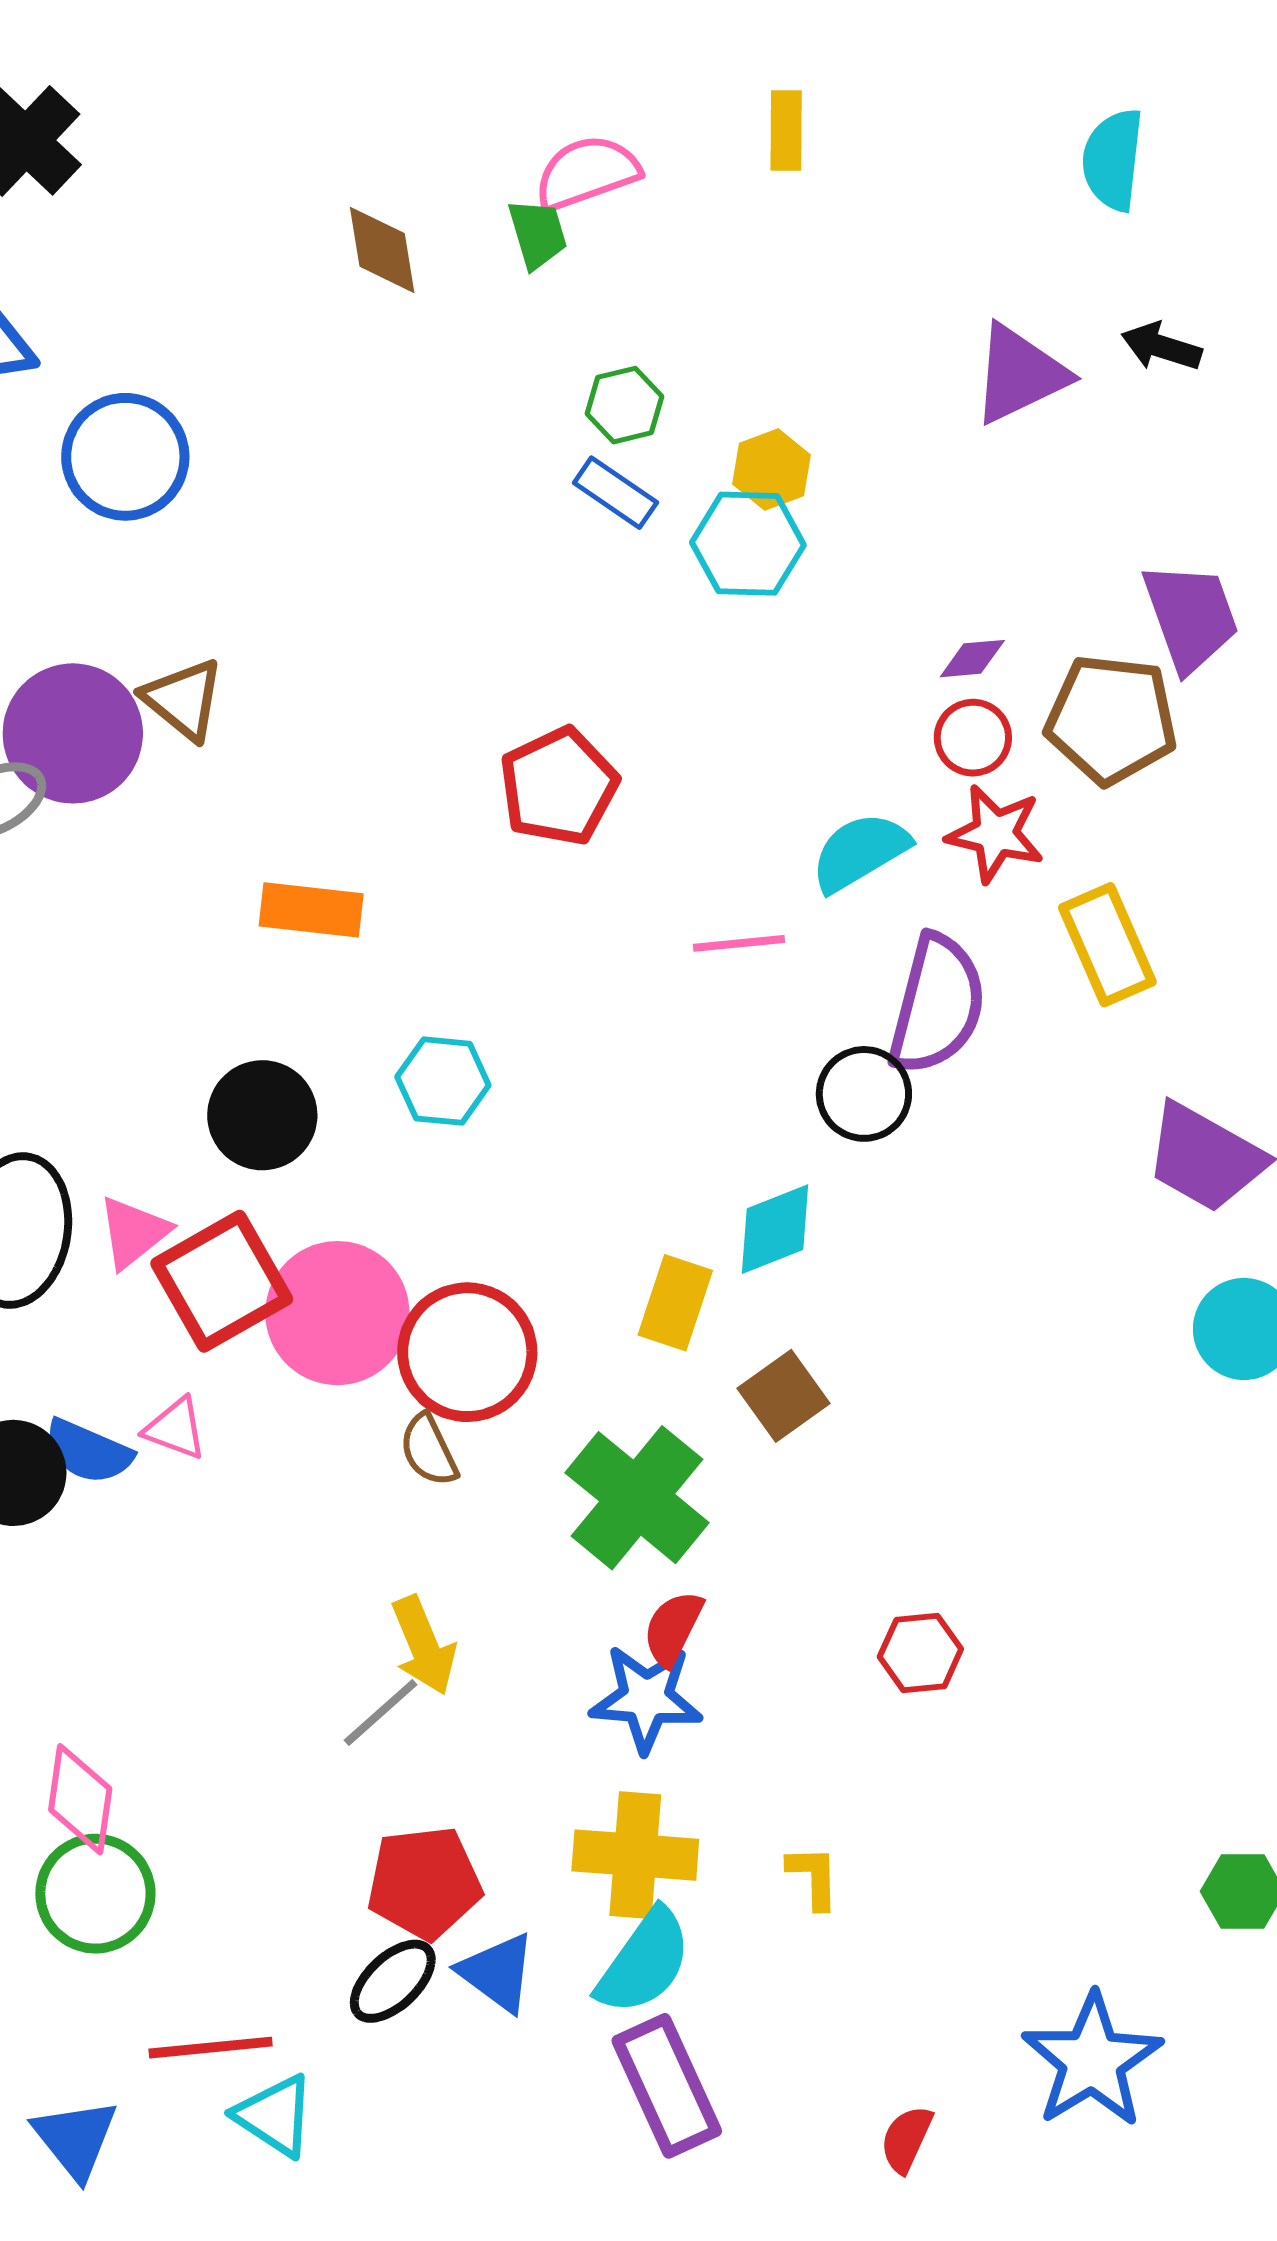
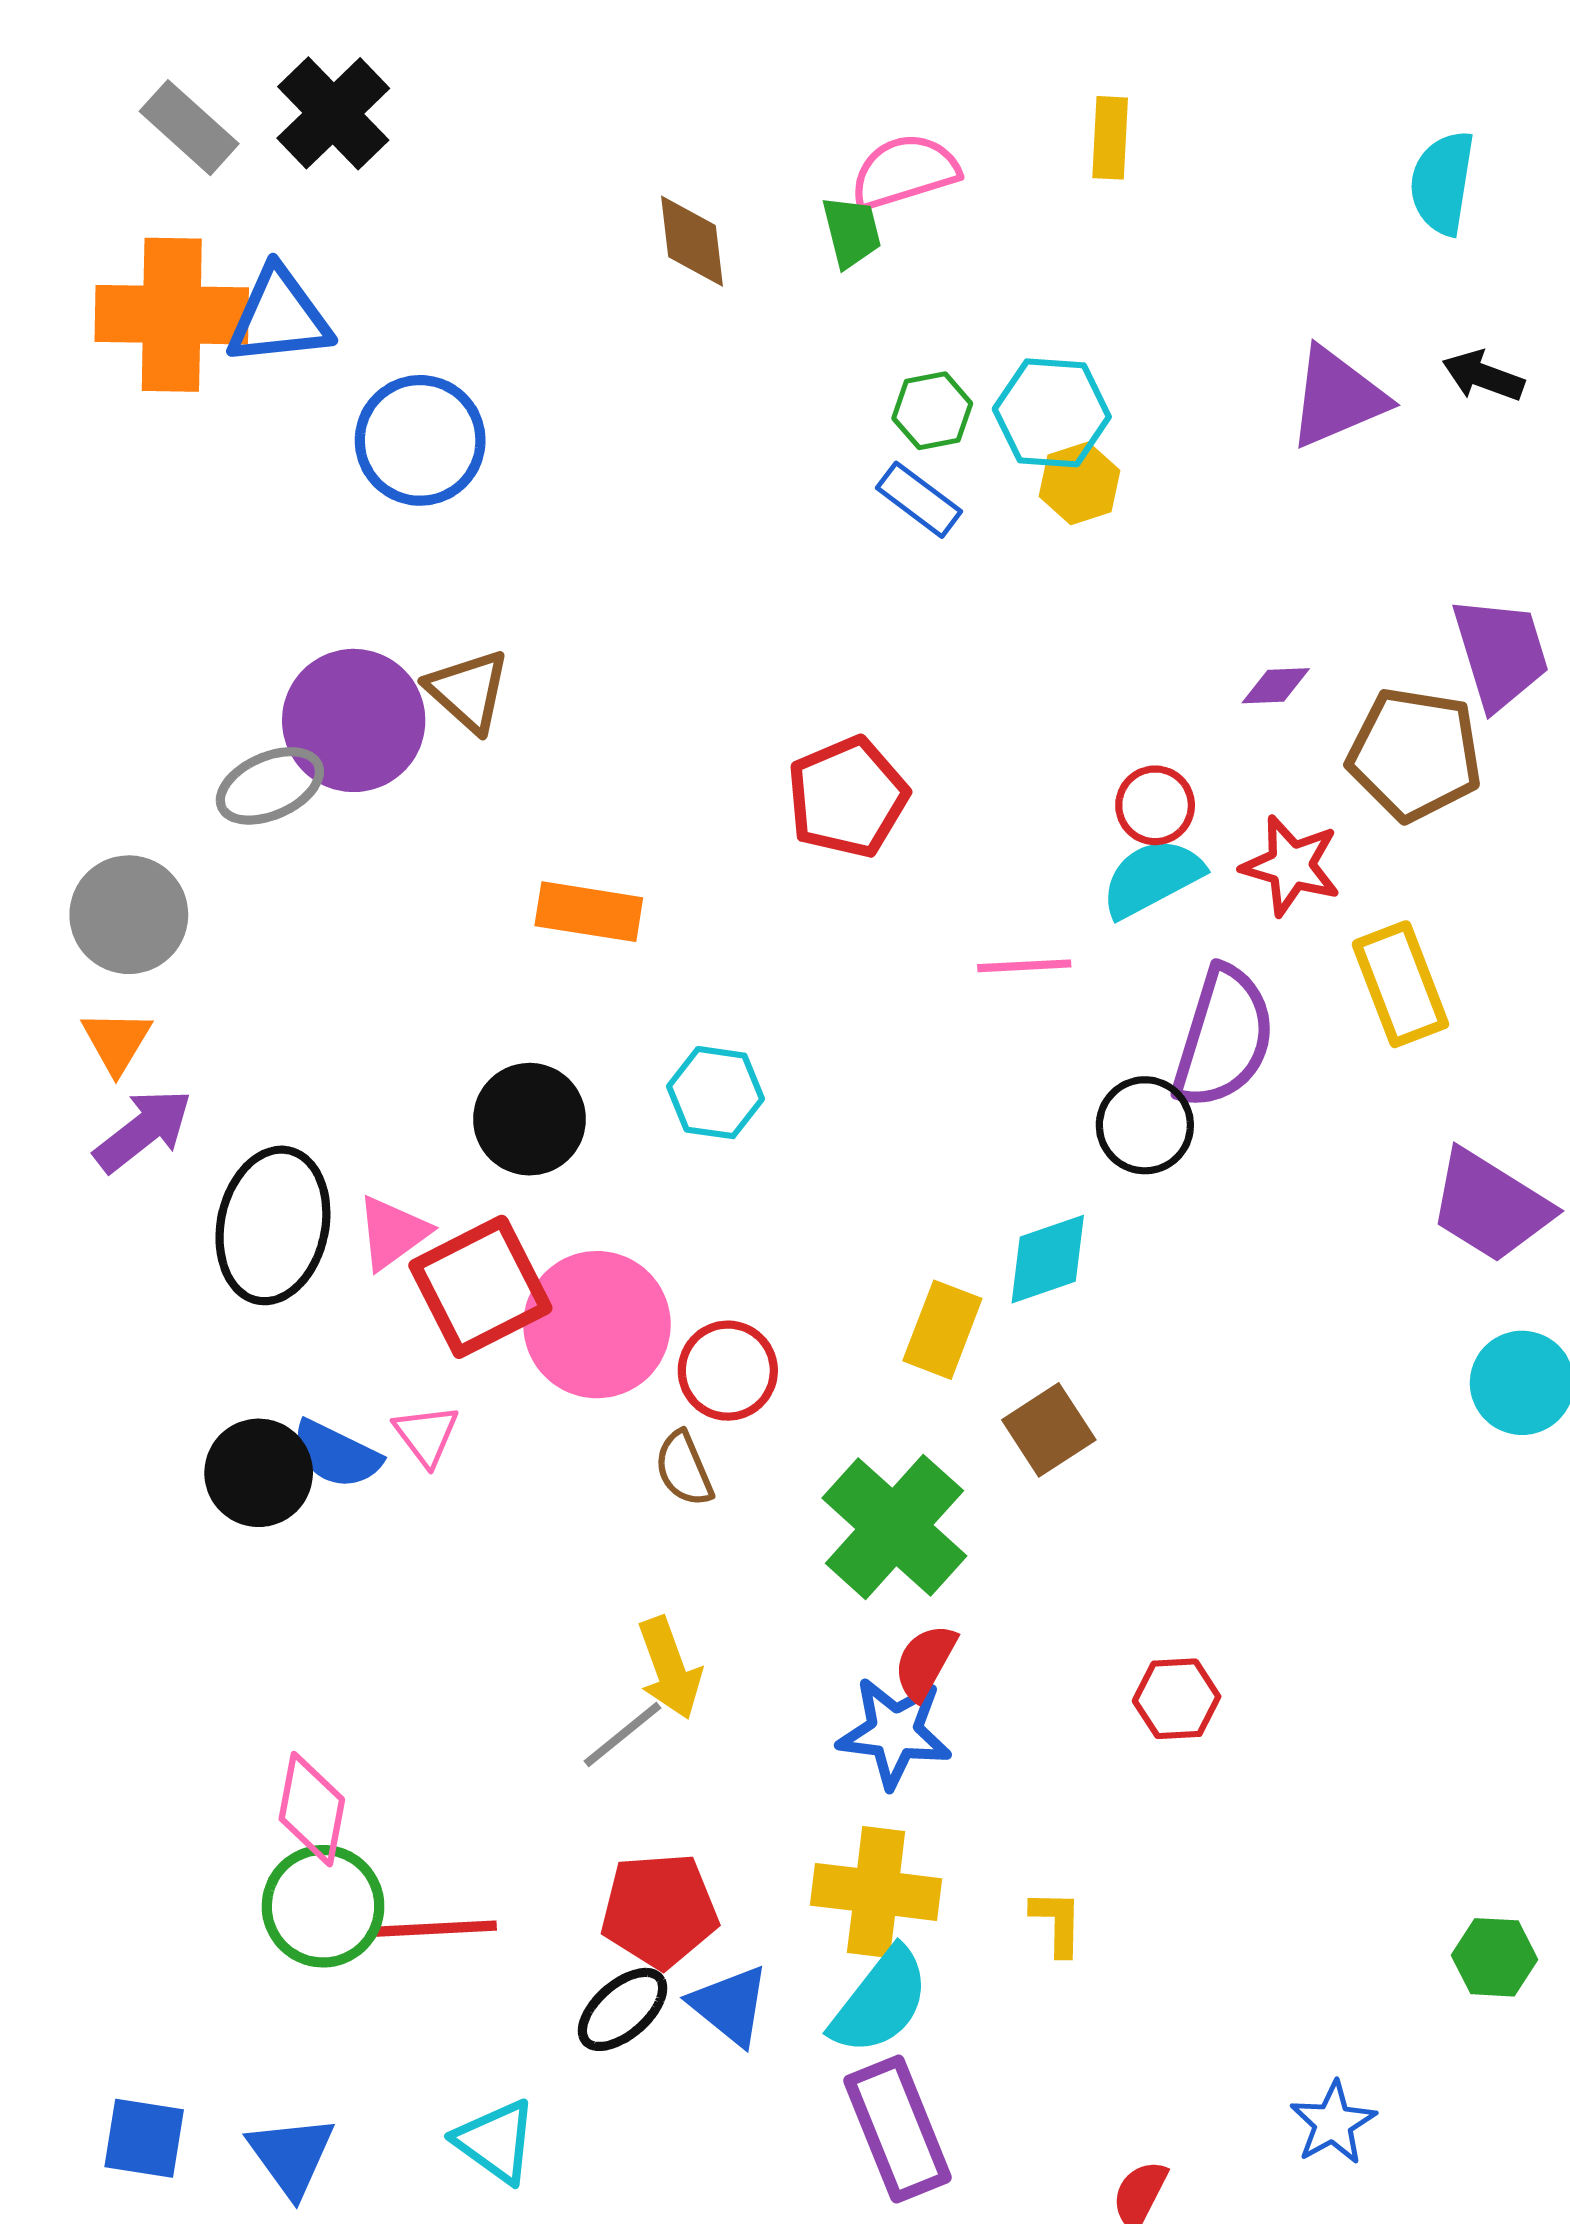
cyan hexagon: (748, 544) -> (1052, 413), moved
red circle: (973, 738) -> (1155, 805), moved
red circle: (467, 1352) -> (728, 1371), size x0.7
pink triangle: (175, 1429) -> (426, 1435), turned 30
red line: (211, 2048) -> (433, 1929), moved
blue star: (1092, 2061) -> (1333, 2123), size x0.6

